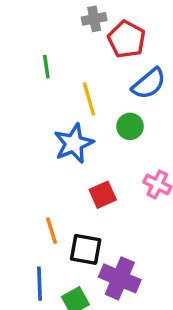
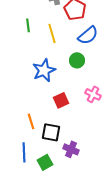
yellow line: (89, 99) -> (52, 33), moved
purple cross: (120, 278) -> (71, 149), size x0.7

